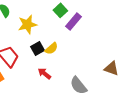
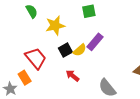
green square: (60, 10) -> (89, 11), turned 32
purple rectangle: (73, 21) -> (95, 42), moved

